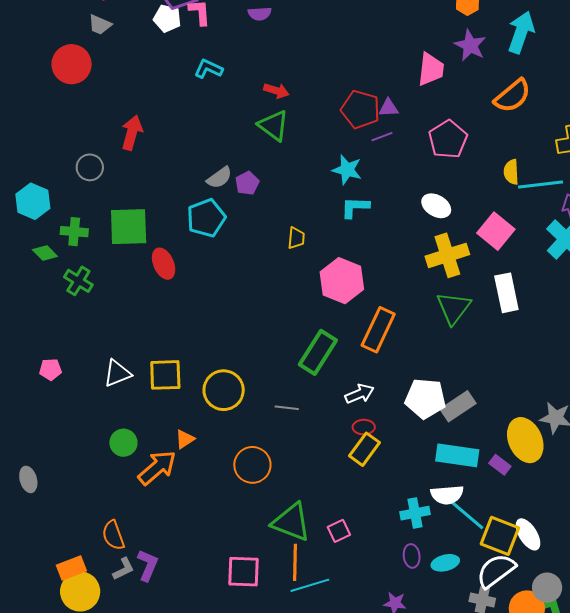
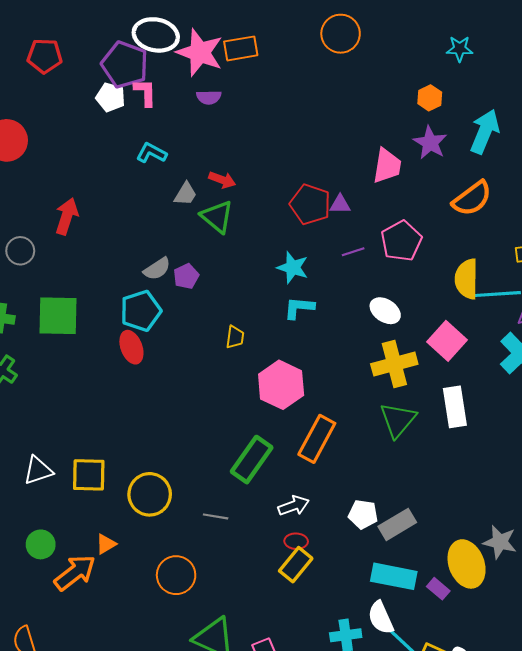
gray trapezoid: (100, 25) -> (185, 194), moved, turned -85
purple line: (382, 137) -> (353, 252), moved
yellow semicircle: (511, 172) -> (467, 279), size x1.5
red ellipse: (164, 264) -> (131, 347), moved
white pentagon: (425, 398) -> (363, 514), size x0.7
white semicircle: (447, 495) -> (381, 618), turned 68

